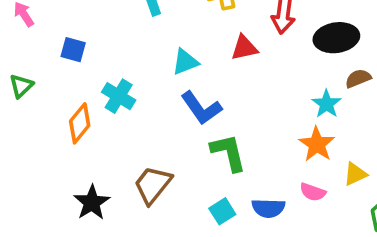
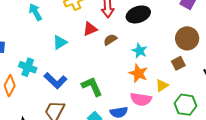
brown semicircle: (358, 78) -> (110, 40), moved
blue L-shape: (201, 108) -> (55, 81), moved
pink semicircle: (313, 192) -> (141, 99), size x1.5

